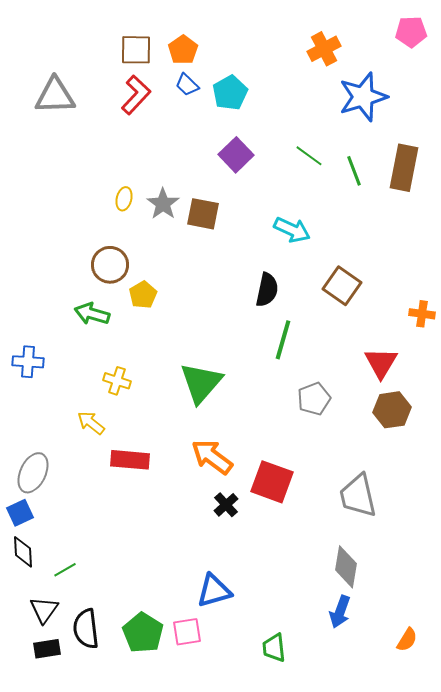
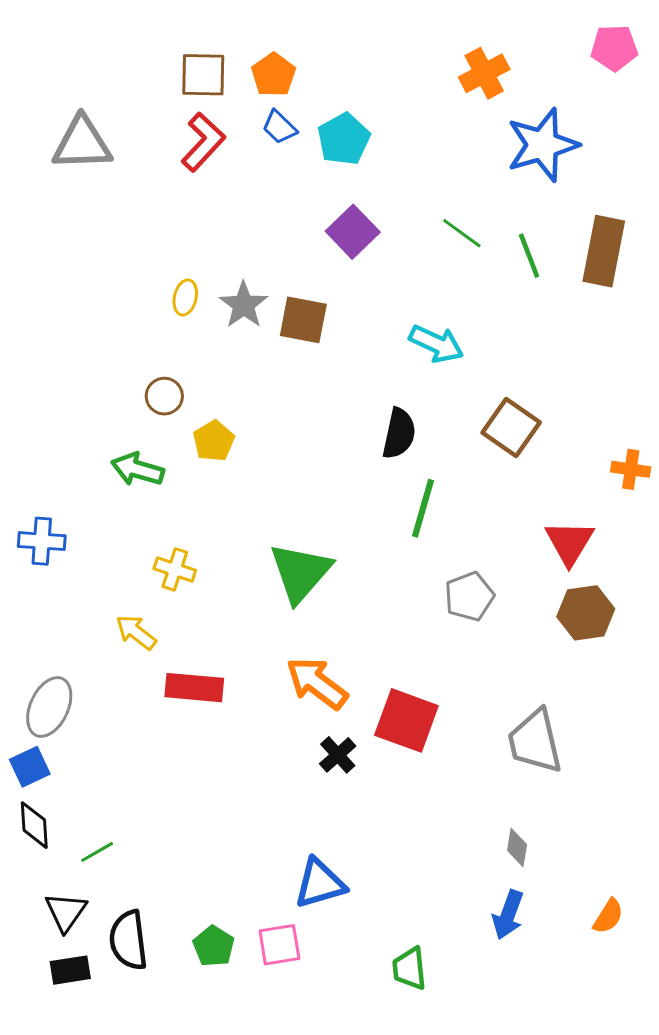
brown circle: (110, 265) -> (164, 396), size x0.7
gray diamond: (346, 567) -> (517, 847), size x0.6
green pentagon: (143, 633) -> (214, 946), size x0.7
orange semicircle: (407, 640) -> (608, 916), moved

